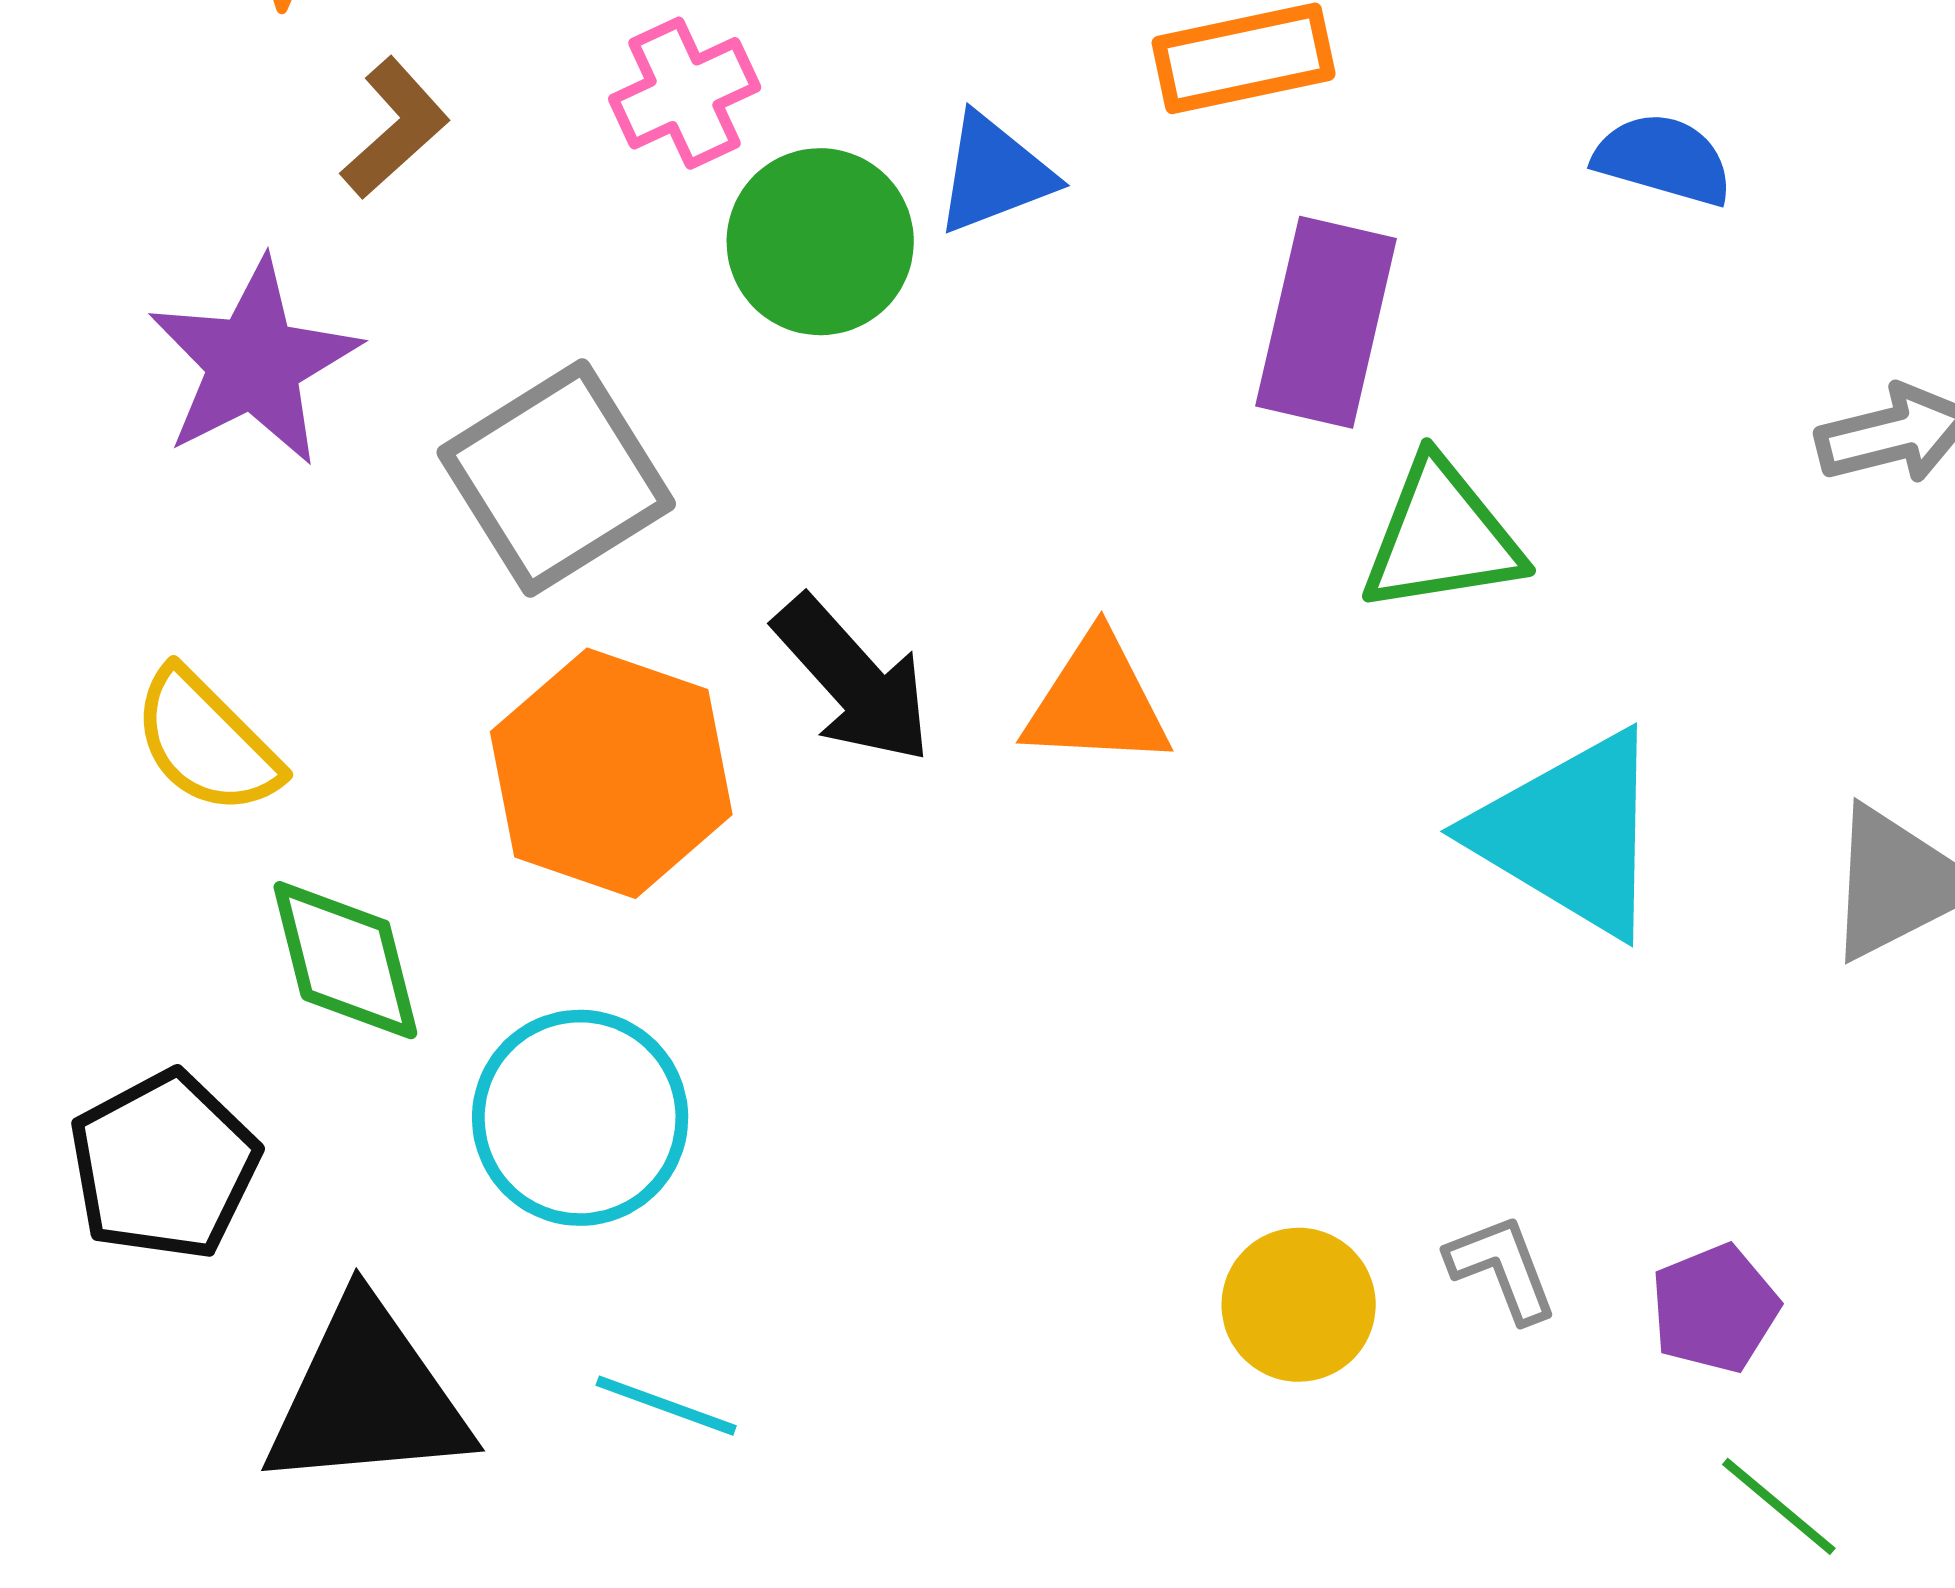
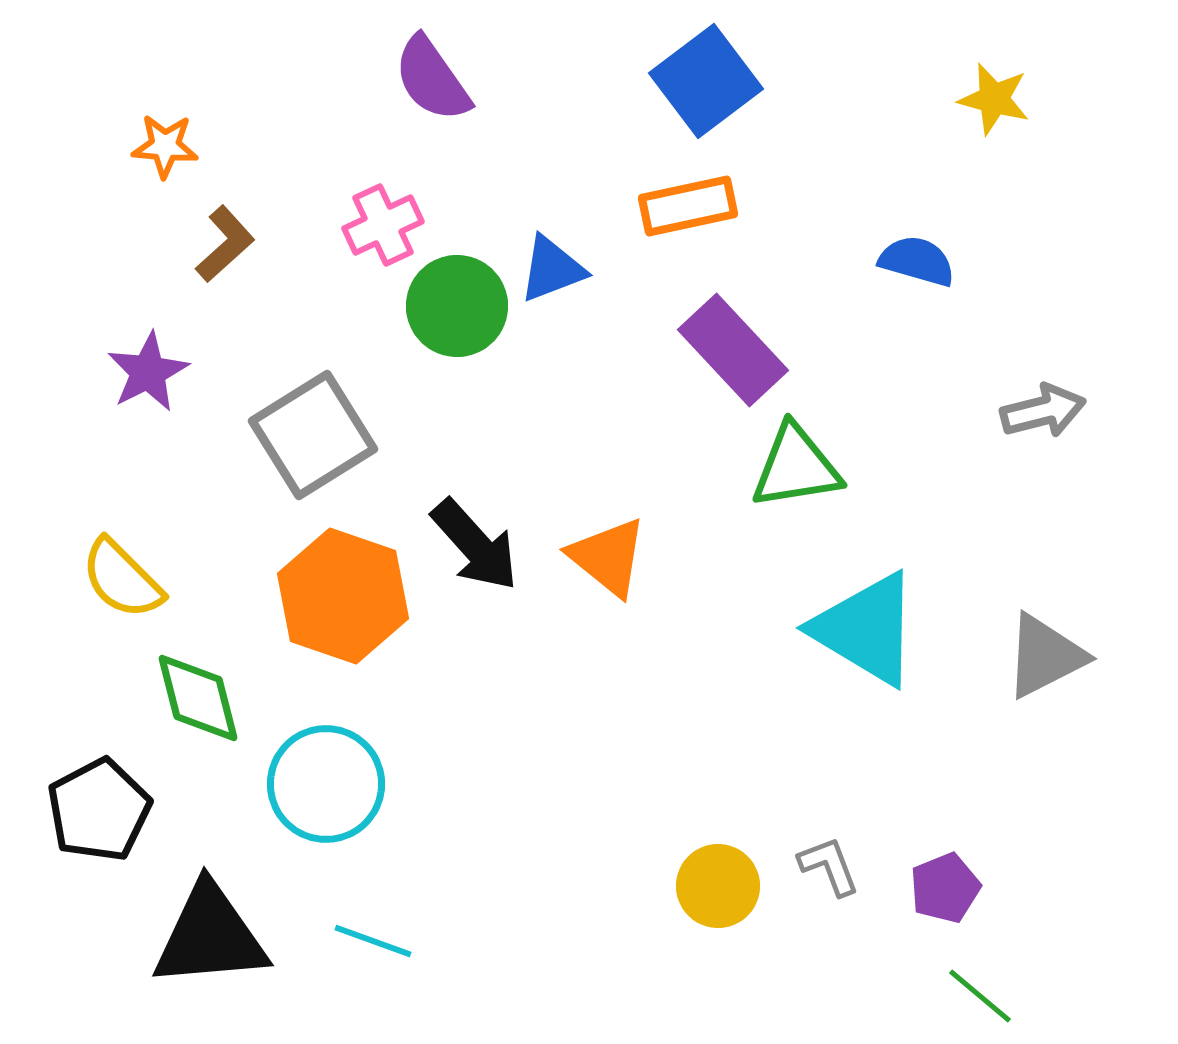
purple rectangle: (1326, 322) -> (733, 350), turned -56
purple star: (254, 363) -> (148, 372), size x0.7
orange triangle: (1097, 702) -> (608, 557), turned 36

